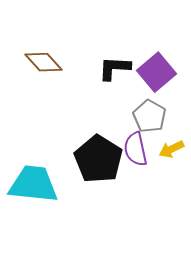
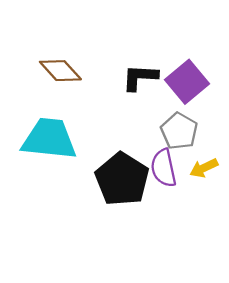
cyan trapezoid: (33, 184) -> (49, 139), moved

